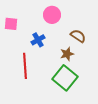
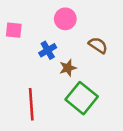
brown star: (67, 54) -> (68, 68), moved
red line: (25, 66) -> (31, 104), moved

